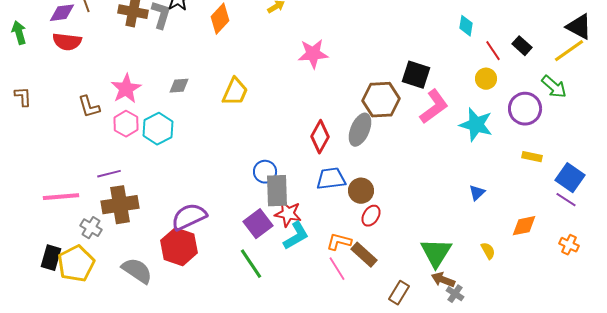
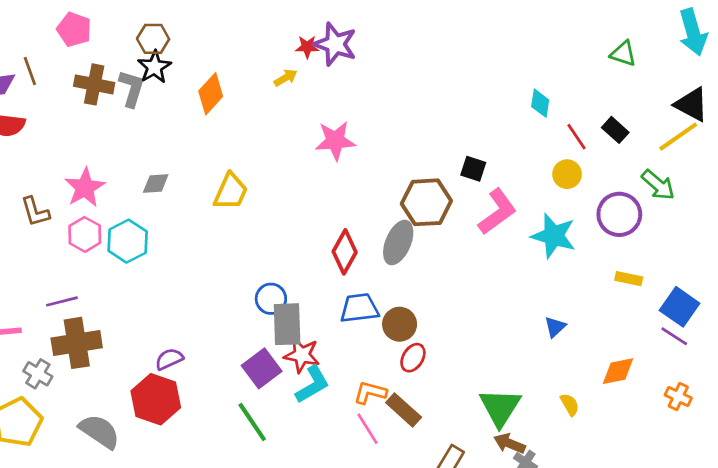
black square: (416, 75) -> (473, 169), size x0.7
purple semicircle: (189, 217) -> (169, 359), size x0.6

